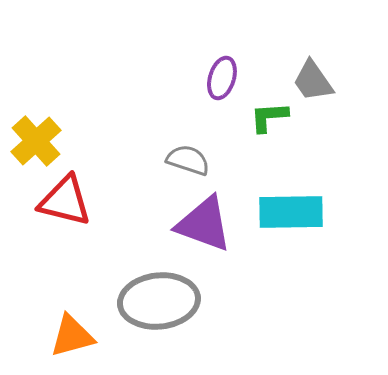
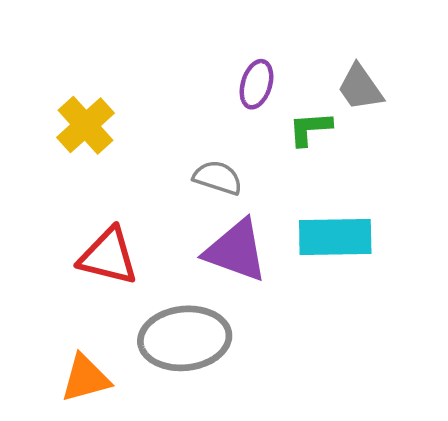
yellow cross: (36, 141) -> (85, 125), moved
red triangle: (65, 201) -> (108, 256), moved

